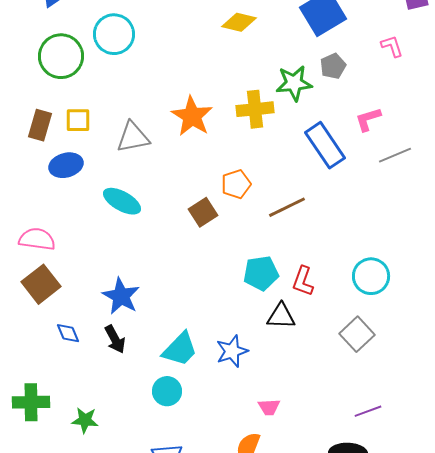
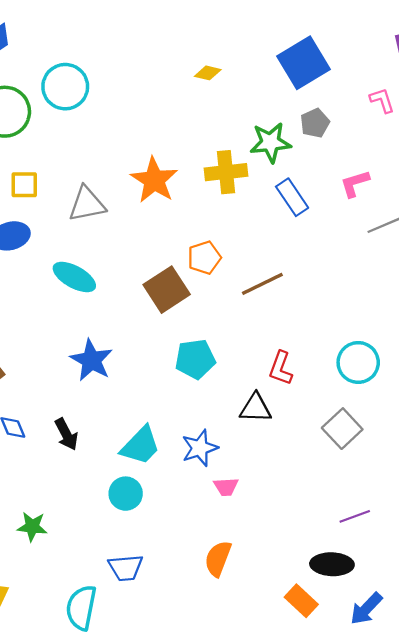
yellow diamond: (239, 22) -> (208, 73), size x0.7
blue rectangle: (325, 145) -> (292, 197), moved, size x0.7
brown square: (203, 212) -> (167, 290), size x1.4
cyan pentagon: (261, 273) -> (195, 359), moved
blue star: (121, 296) -> (91, 360), moved
pink trapezoid: (269, 407) -> (226, 487), moved

